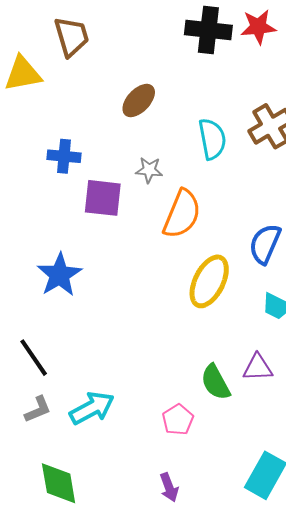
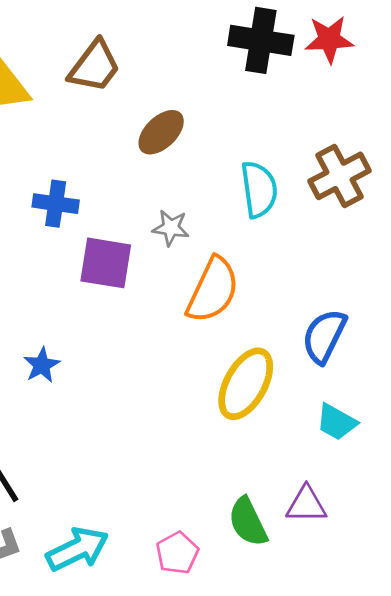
brown trapezoid: (72, 37) -> (94, 66), moved, turned 51
blue star: (59, 275) -> (42, 365), size x0.6
pink pentagon: (178, 420) -> (177, 553), moved

